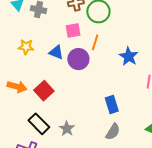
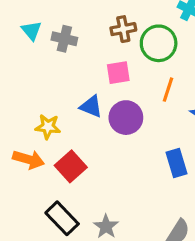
orange line: (95, 42) -> (168, 90), moved
yellow star: (26, 47) -> (48, 127), moved
blue rectangle: (112, 105) -> (177, 163), moved

